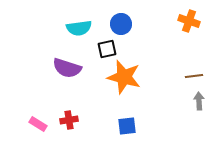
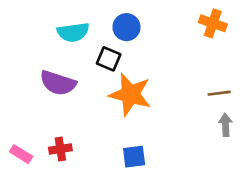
black square: (107, 49) -> (109, 59), turned 36

